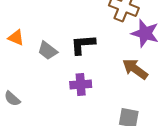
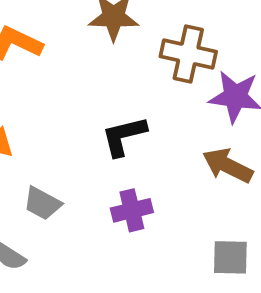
gray trapezoid: (48, 51) -> (42, 203), moved

